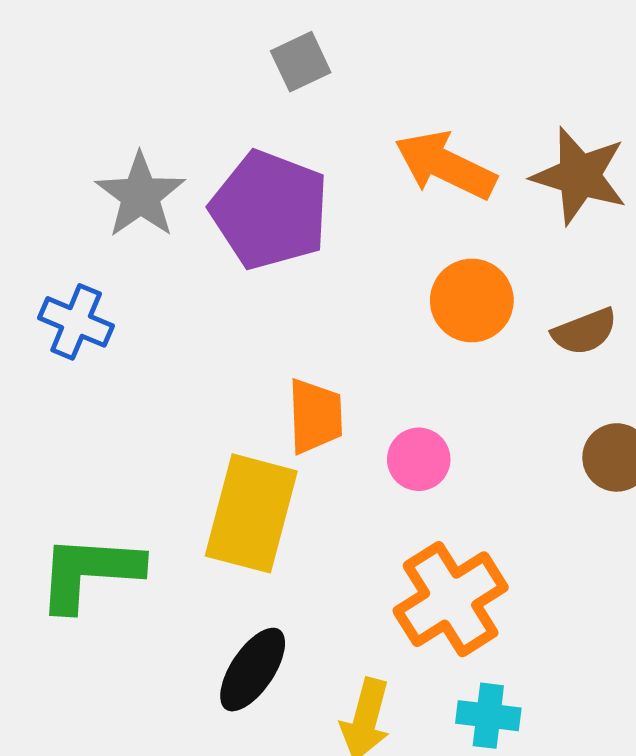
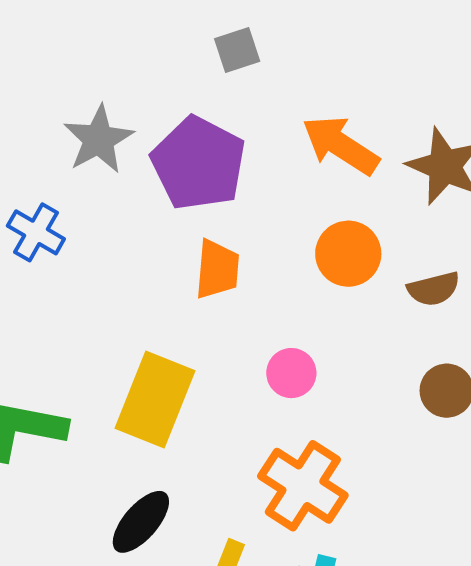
orange trapezoid: (315, 416) -> (217, 269), moved
orange cross: (451, 599) -> (303, 486), turned -32

